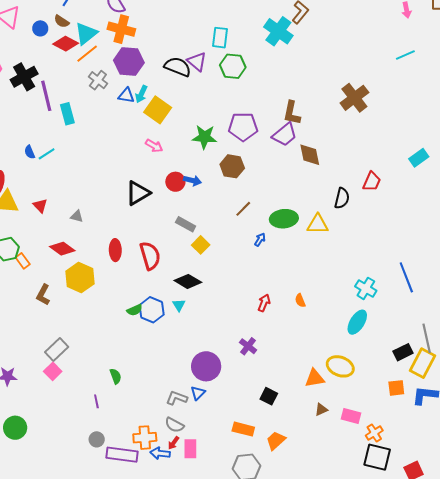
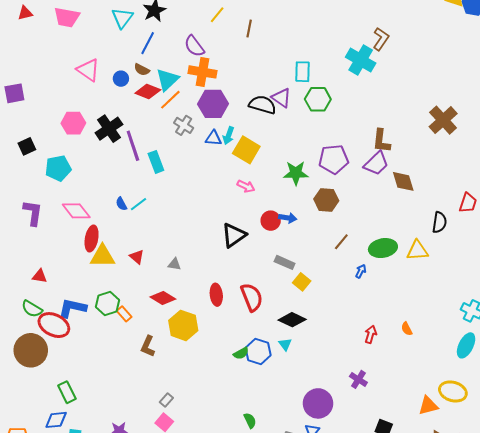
gray rectangle: (57, 350) -> (166, 400), size x0.6
green semicircle: (116, 376) -> (250, 421), moved

